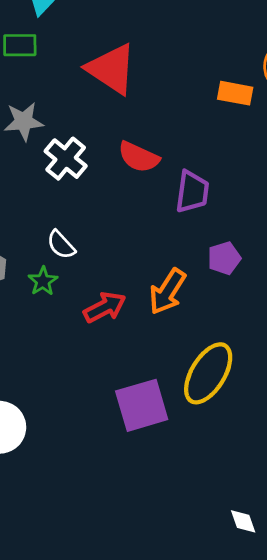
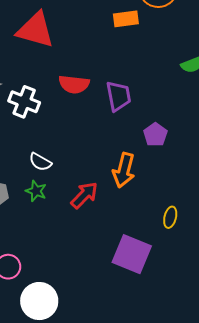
yellow ellipse: (208, 373) -> (170, 217), size x0.5
purple square: (142, 405) -> (132, 254), turned -33

